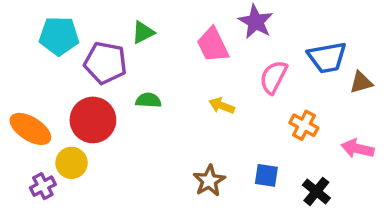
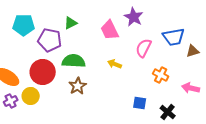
green semicircle: (148, 100) -> (74, 61), size x1.6
brown star: (209, 181) -> (78, 86), moved
purple cross: (43, 186) -> (11, 101), moved

